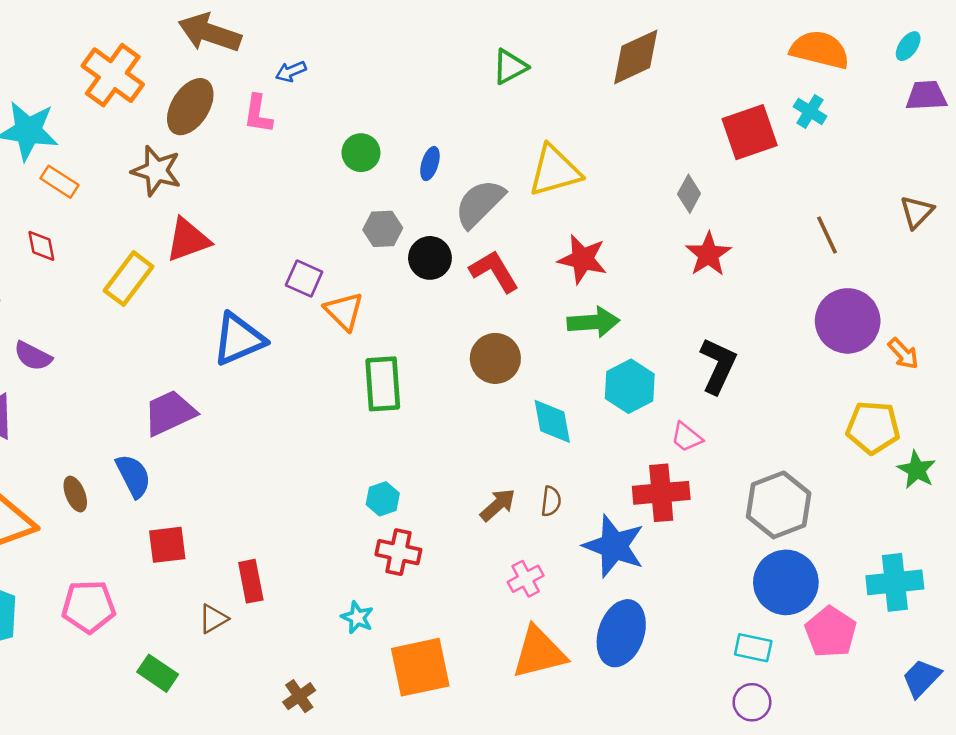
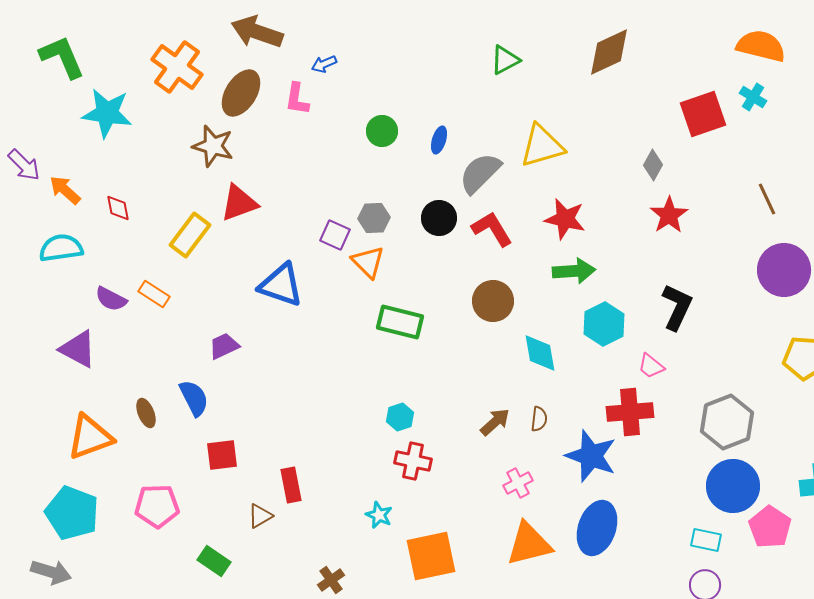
orange rectangle: (60, 182) -> (154, 294), moved
gray hexagon: (383, 229) -> (374, 218), moved
blue triangle: (239, 339) -> (281, 285), turned 42
green rectangle: (383, 384) -> (400, 322), turned -72
purple trapezoid: (170, 413) -> (224, 346), size x0.7

